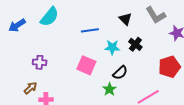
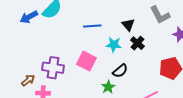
black triangle: (125, 19) -> (128, 25), moved
blue arrow: (17, 25) -> (29, 17), moved
purple cross: (40, 62) -> (53, 68), moved, size x1.5

